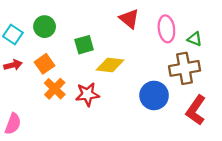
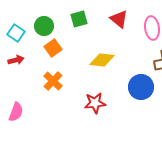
green square: (84, 45) -> (79, 19), moved
orange square: (45, 64) -> (53, 48), moved
red star: (87, 94) -> (95, 103), moved

